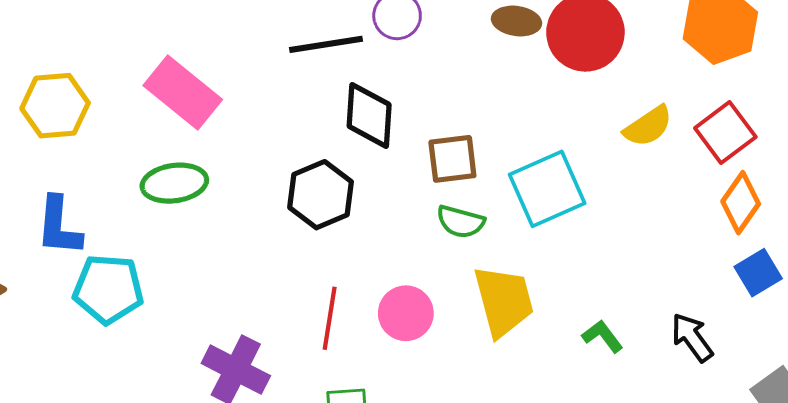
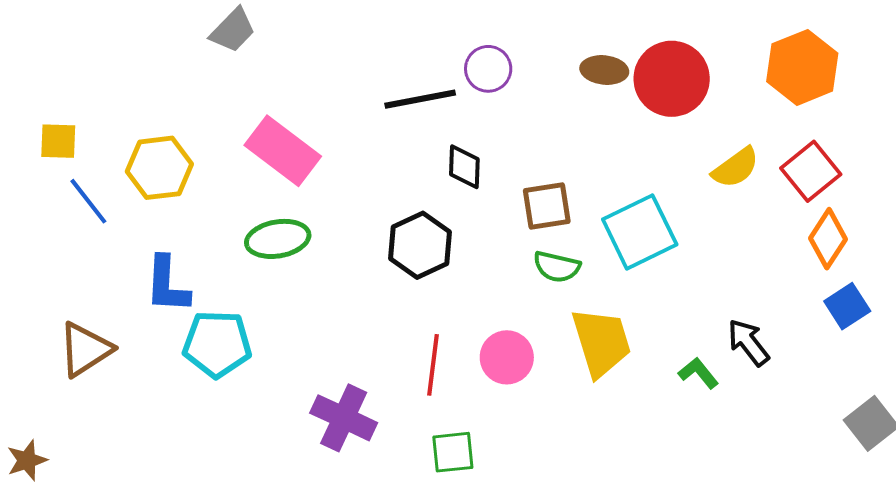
black diamond: (369, 115) -> (464, 167), size x0.7
black arrow: (692, 337) -> (748, 342), moved

